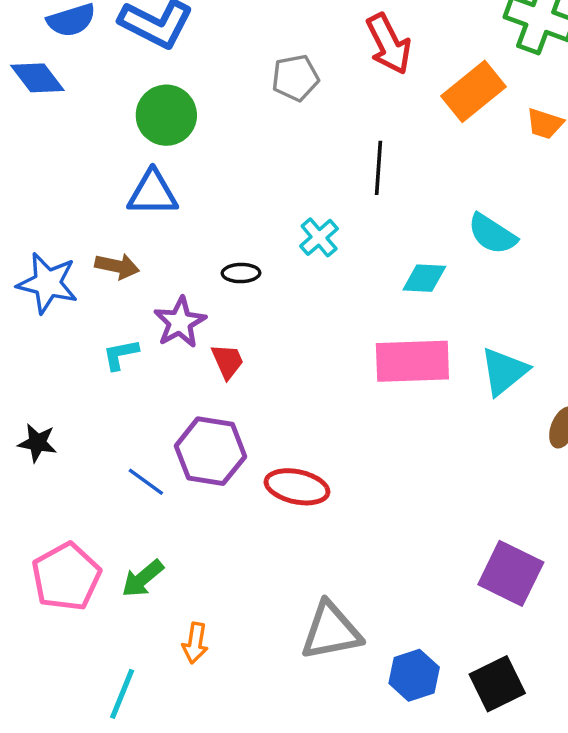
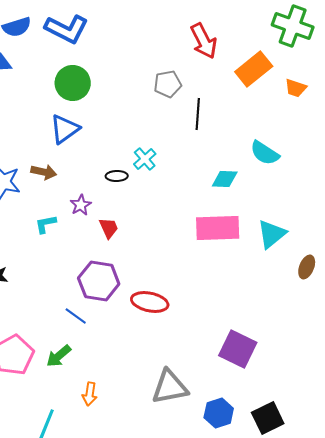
gray pentagon: (295, 78) -> (168, 84), moved
blue triangle: (153, 193) -> (65, 129), turned -36
cyan cross: (319, 237) -> (145, 159), moved
purple star: (180, 322) -> (81, 205), size x0.7
blue line: (146, 482) -> (76, 316), moved
purple square: (511, 573) -> (238, 349), moved

